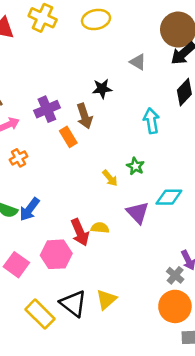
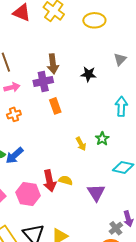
gray triangle: (138, 62) -> (120, 59), turned 32
brown arrow: (84, 116) -> (53, 64), moved
purple triangle: (138, 213) -> (96, 193), moved

